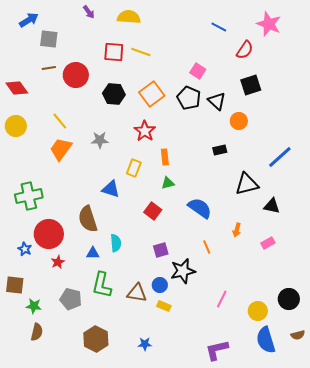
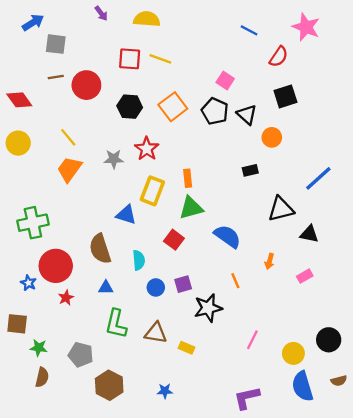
red star: (145, 131) -> (147, 149), moved
yellow rectangle: (134, 168) -> (152, 191), size x1.4
green triangle: (168, 183) -> (191, 208), size x1.6
cyan semicircle: (116, 243) -> (139, 260), moved
blue circle: (160, 285) -> (156, 287), moved
gray pentagon: (71, 299) -> (81, 355), moved

